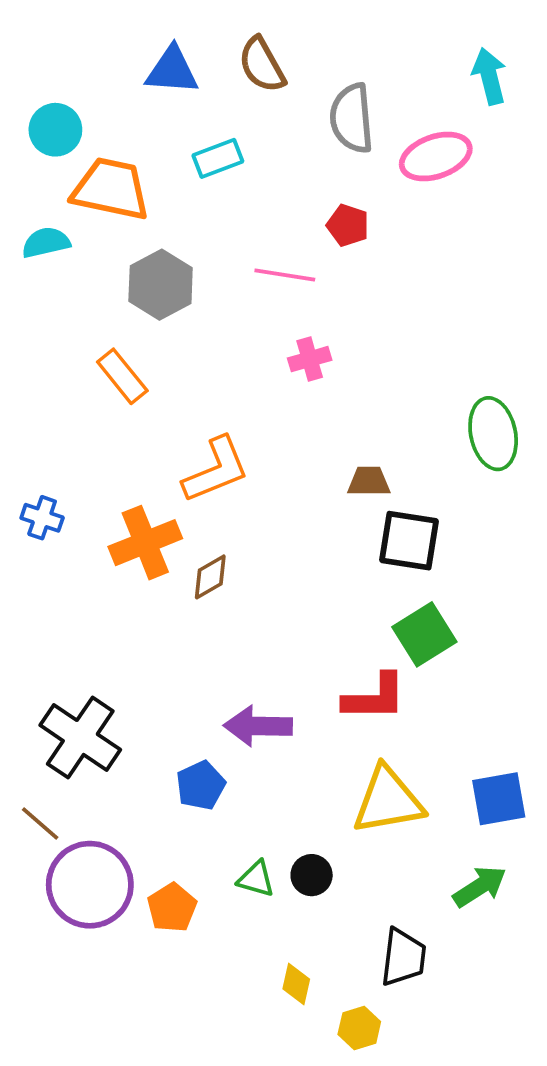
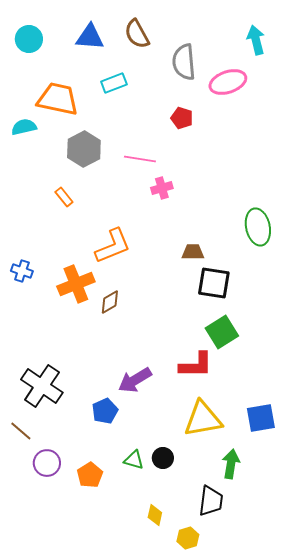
cyan circle: (55, 130) -> (29, 39), moved
pink line: (285, 275) -> (140, 159), moved
orange rectangle: (122, 376) -> (64, 197), size x0.7
purple arrow: (258, 726) -> (135, 380), turned -32
purple circle: (90, 885) -> (47, 463), size x0.6
green arrow: (480, 887) -> (231, 464), moved, turned -48

